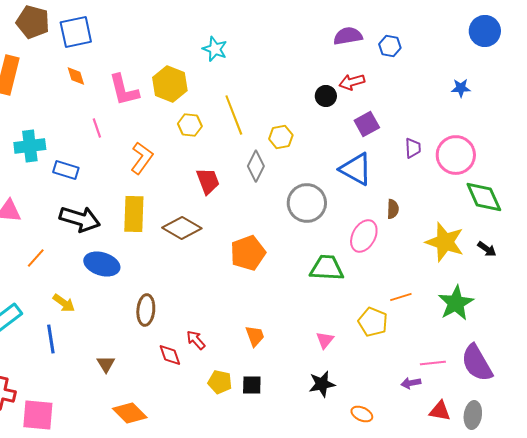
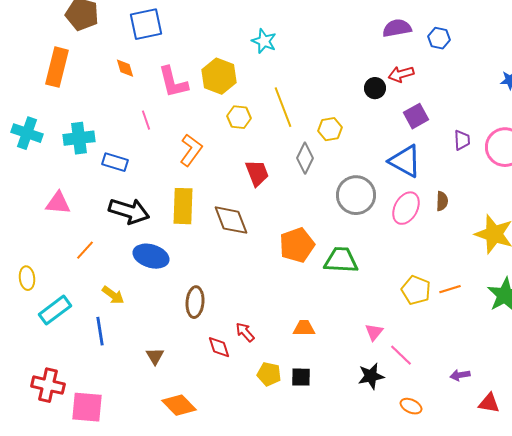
blue square: (76, 32) -> (146, 24), moved
brown diamond: (182, 228) -> (231, 220), turned 39
pink ellipse: (364, 236) -> (406, 208), moved
green trapezoid: (327, 268) -> (341, 260), moved
yellow pentagon: (373, 322) -> (416, 290), moved
orange trapezoid: (255, 336) -> (304, 328), turned -70
pink line: (433, 363) -> (401, 355), moved, turned 50

